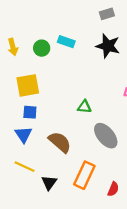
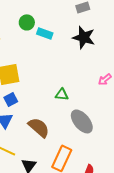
green circle: (42, 48) -> (27, 22), moved
blue square: (30, 112) -> (11, 99), turned -32

